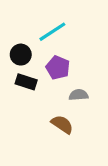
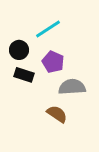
gray semicircle: (79, 95) -> (72, 87), size x1.5

